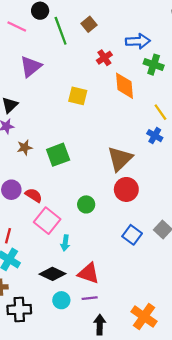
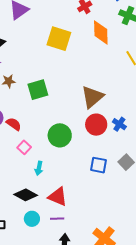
yellow square: (78, 96) -> (59, 39), size x1.4
blue cross: (155, 136) -> (119, 124), moved
green circle: (86, 204) -> (60, 135), size x1.5
pink square: (47, 221) -> (24, 147), size x0.6
blue square: (132, 235) -> (99, 165), turned -30

